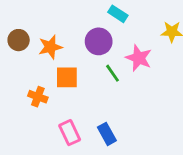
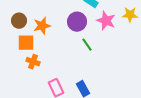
pink star: (139, 58) -> (106, 21), moved
orange square: (67, 77) -> (26, 43), moved

